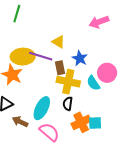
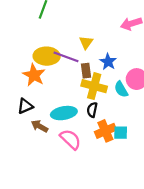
yellow triangle: (58, 42) -> (86, 42), turned 32
cyan ellipse: (42, 108) -> (64, 113), turned 50

